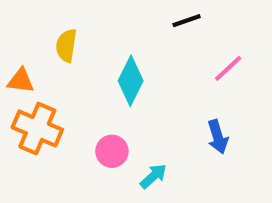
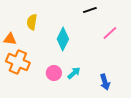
blue arrow: (218, 137) -> (105, 82), moved
cyan arrow: (153, 176) -> (74, 73), moved

